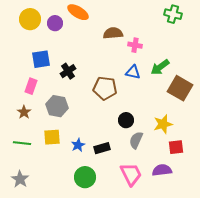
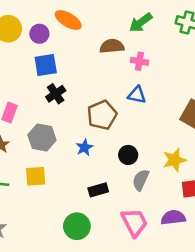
blue square: (41, 59) -> (46, 65), moved
green arrow: (160, 67) -> (141, 22), moved
brown pentagon: (105, 88) -> (102, 115), turned -30
blue star: (78, 145) -> (84, 147), moved

